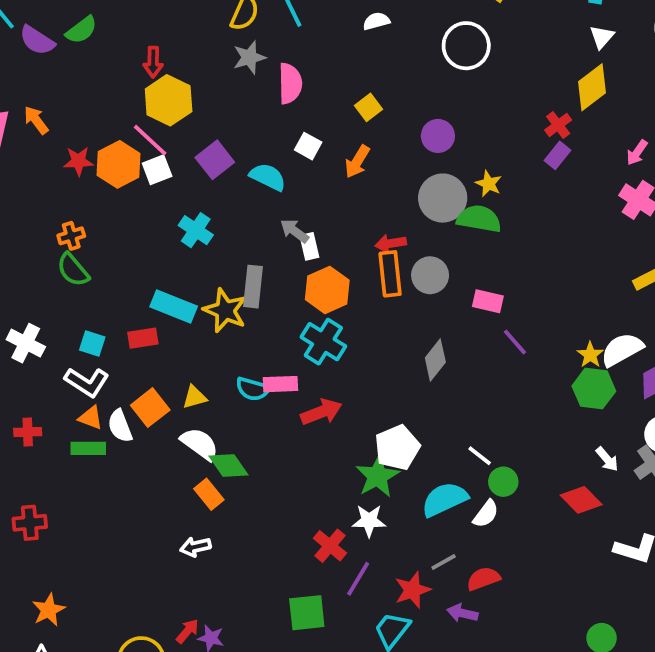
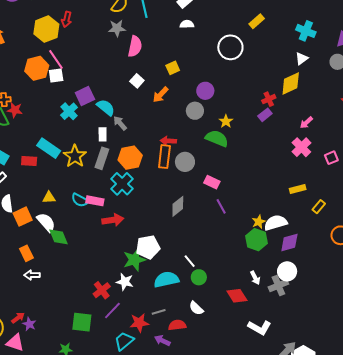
yellow hexagon: (169, 100) -> (46, 29), moved
purple square: (215, 160) -> (85, 96), moved
red star: (78, 161) -> (15, 110), moved
cyan semicircle: (268, 177) -> (106, 107), moved
gray circle: (443, 198) -> (195, 111), moved, size x0.7
white rectangle: (309, 246) -> (103, 134), moved
gray rectangle: (253, 287) -> (102, 158), moved
orange square: (150, 408) -> (23, 217), moved
orange rectangle: (209, 494) -> (26, 253), moved
white semicircle: (486, 514) -> (196, 308), moved, turned 84

